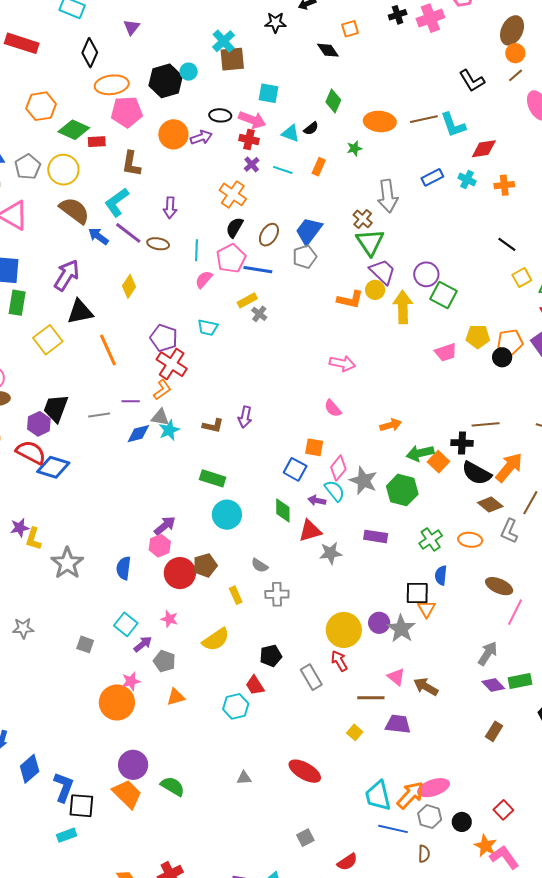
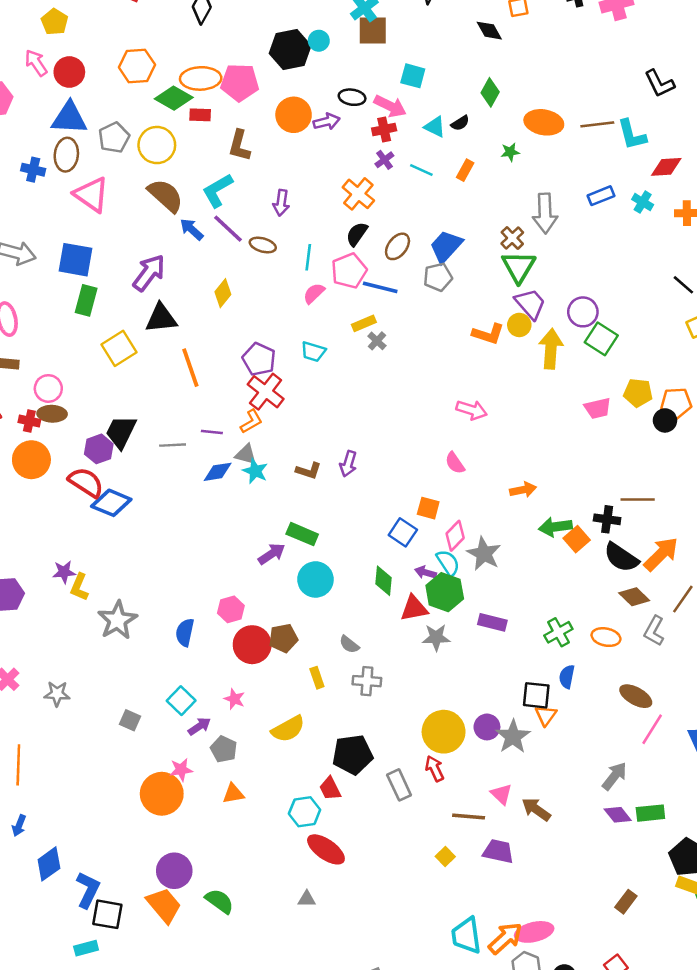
orange ellipse: (112, 85) -> (201, 78), moved
red cross: (249, 140) -> (384, 129), turned -30
cyan star: (169, 430) -> (255, 471), turned -30
green hexagon: (402, 490) -> (445, 592), moved
purple arrow: (165, 526) -> (272, 554), moved
black pentagon: (271, 656) -> (353, 755), size x1.5
brown rectangle: (494, 731) -> (626, 902), moved
red ellipse: (305, 771) -> (326, 849), moved

